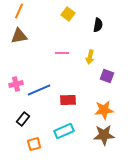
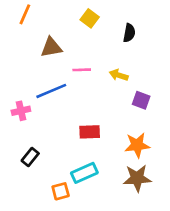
brown triangle: (19, 36) -> (51, 47), moved
yellow arrow: (90, 57) -> (119, 75), turned 96
blue line: (39, 90) -> (51, 91), moved
orange square: (34, 144) -> (61, 191), moved

